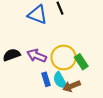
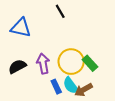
blue triangle: (37, 15) -> (21, 28), moved
purple arrow: (37, 56) -> (43, 64), turned 66

